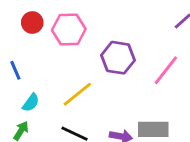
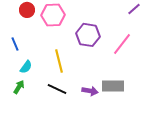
yellow line: (77, 94) -> (59, 61), turned -65

